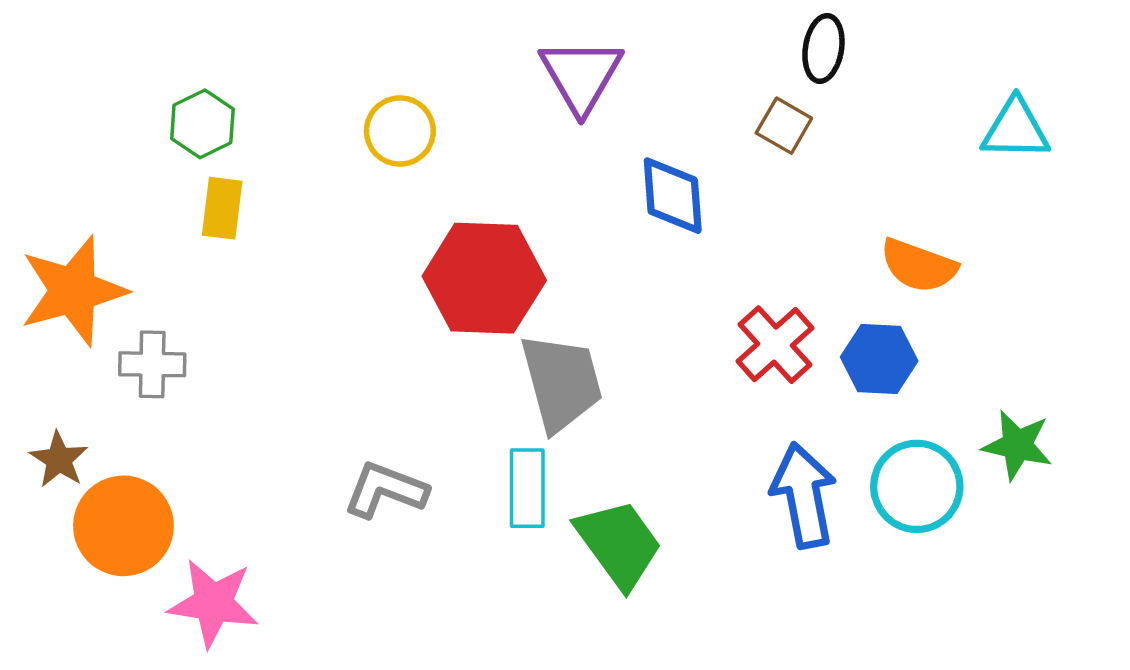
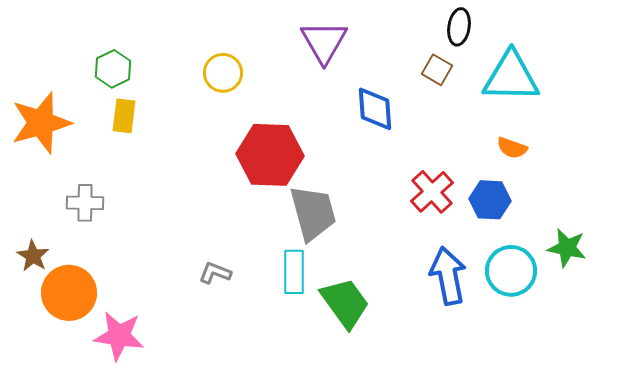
cyan triangle: (1015, 129) -> (511, 77), moved, size x1.5
orange semicircle: (919, 266) -> (512, 148), size x0.7
orange star: (73, 291) -> (41, 123), moved
gray L-shape: (386, 490) -> (215, 273), size x0.7

